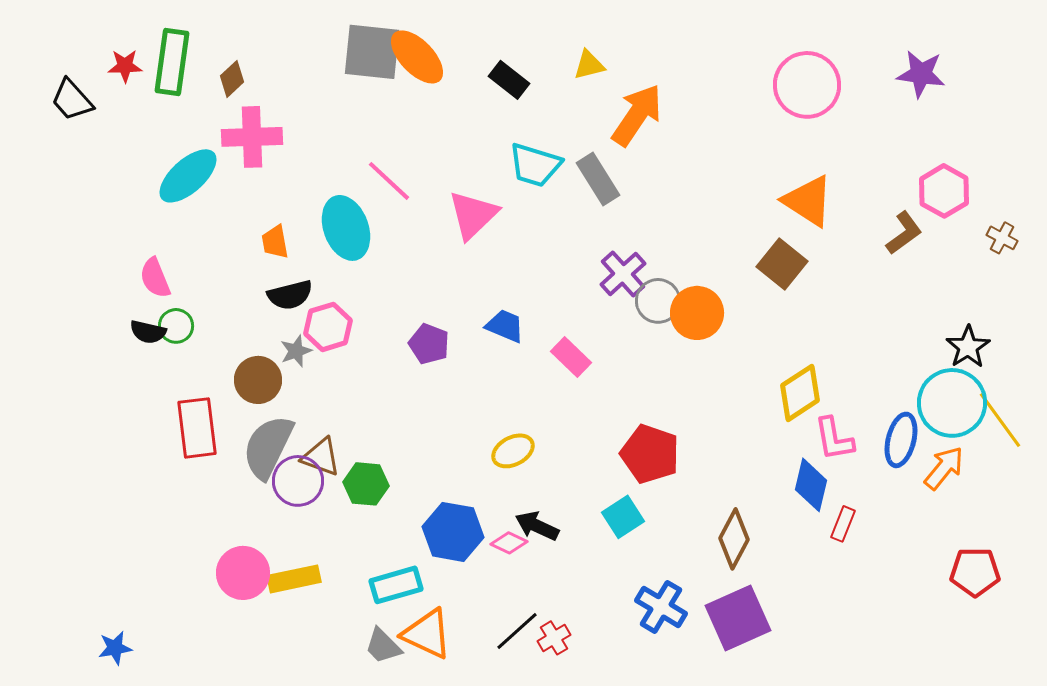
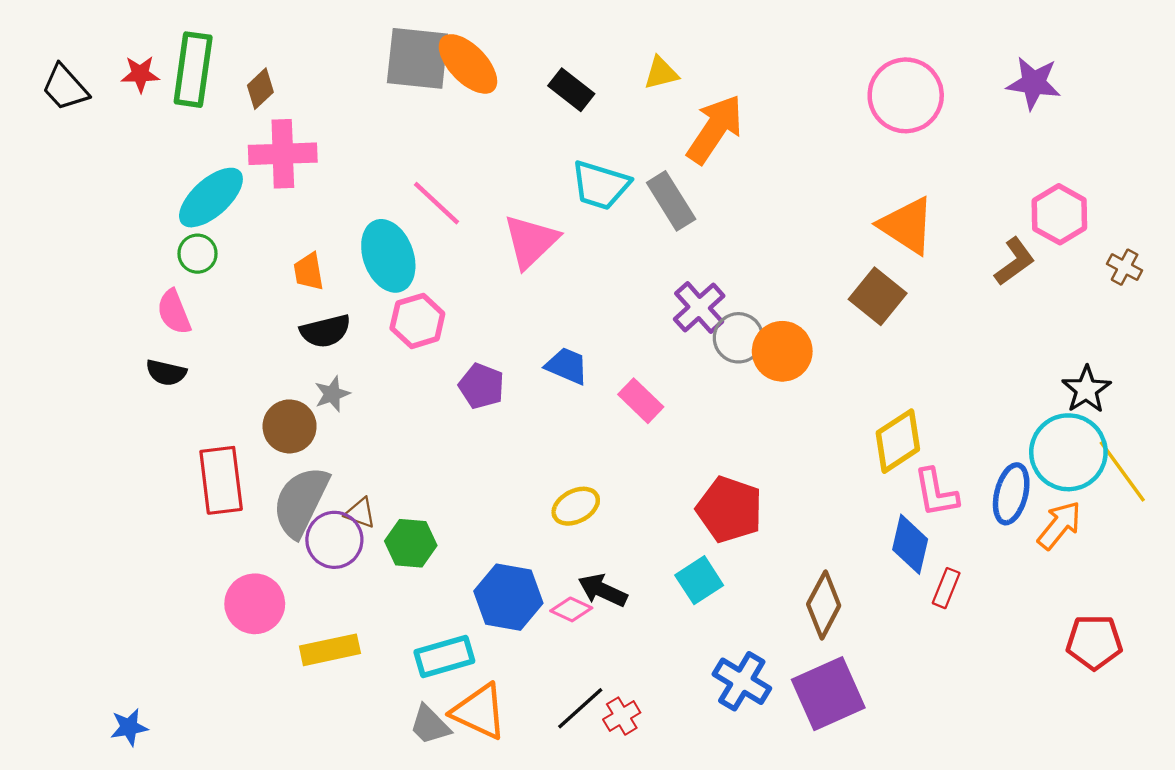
black trapezoid: (72, 100) -> (65, 88), moved
green circle: (176, 326) -> (198, 254), moved
pink hexagon: (328, 327) -> (417, 321), moved
brown triangle: (321, 457) -> (360, 513), size x0.7
pink circle: (243, 573) -> (255, 604), moved

